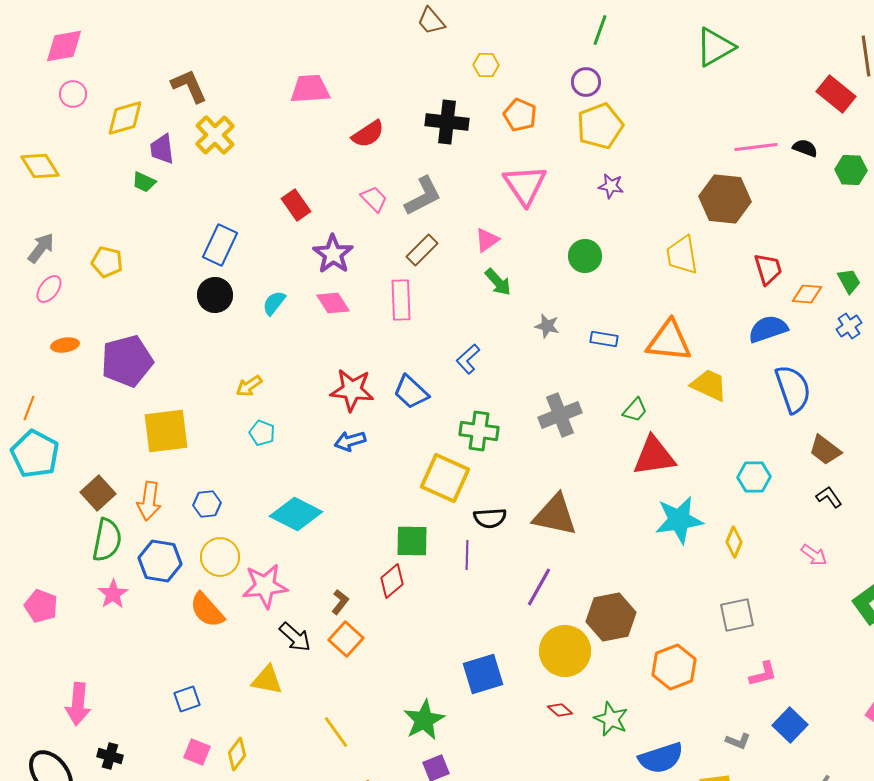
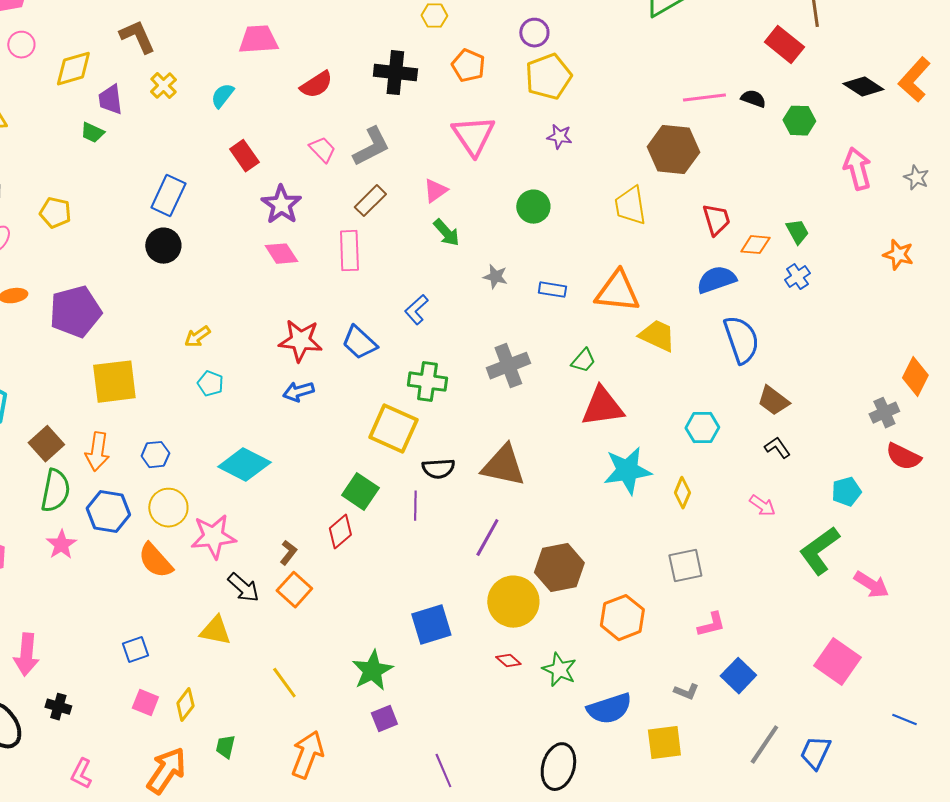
yellow cross: (215, 135) -> (163, 86), size x0.7
cyan semicircle: (274, 303) -> (222, 96), moved
green square: (412, 541) -> (360, 492), turned 33

